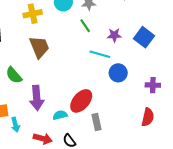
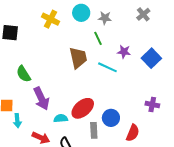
yellow cross: (33, 14) -> (51, 19), turned 30
brown trapezoid: (39, 47) -> (78, 58), moved
blue circle: (118, 73) -> (111, 118), moved
purple arrow: (37, 98) -> (41, 99), turned -30
red semicircle: (148, 117) -> (133, 133), moved

